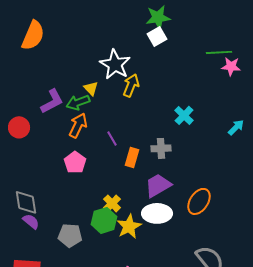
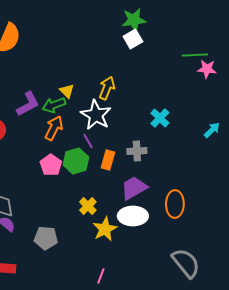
white star: (115, 64) -> (96, 115), moved
orange ellipse: (199, 201) -> (175, 204), turned -32
green hexagon: (104, 220) -> (76, 161), moved

